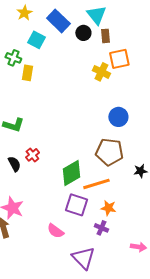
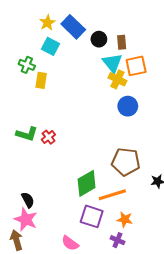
yellow star: (24, 13) -> (47, 23), moved
cyan triangle: (96, 15) -> (112, 63), moved
blue circle: (118, 117) -> (128, 106), moved
red cross: (32, 155) -> (48, 137), moved
black semicircle: (14, 164) -> (28, 200), moved

